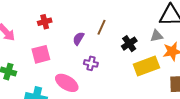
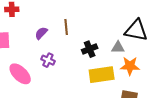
brown line: (101, 27) -> (66, 27), turned -42

